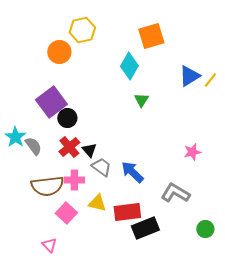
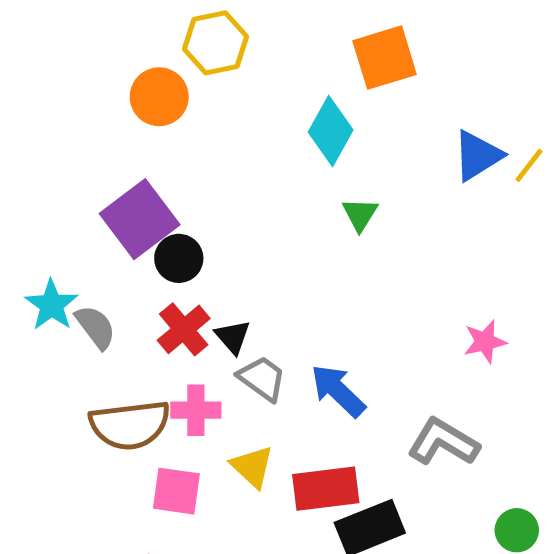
yellow triangle: (97, 203) -> (252, 467), turned 30
pink square: (66, 213) -> (176, 491), turned -35

